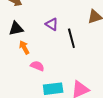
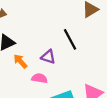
purple triangle: (52, 24) -> (48, 57), moved

